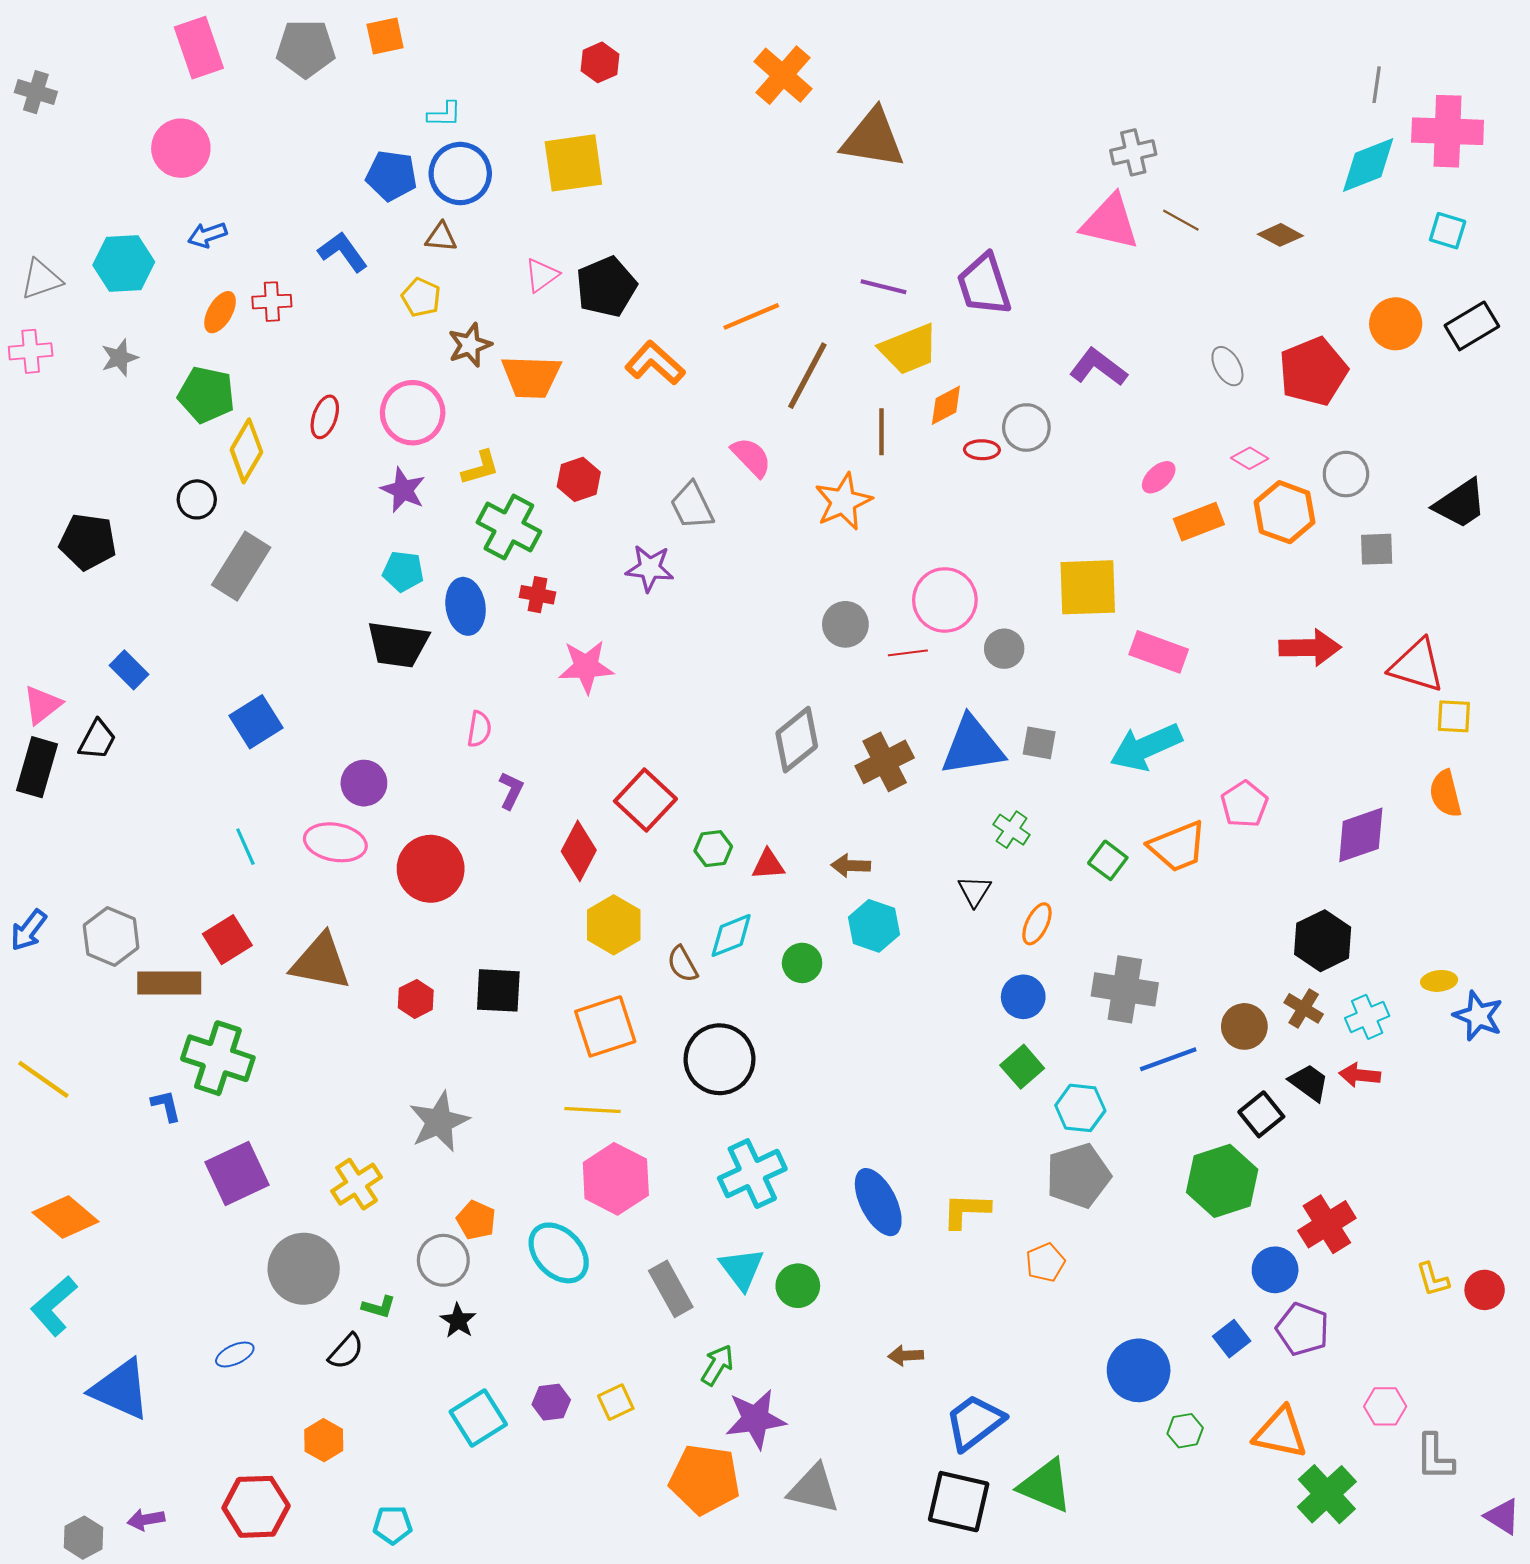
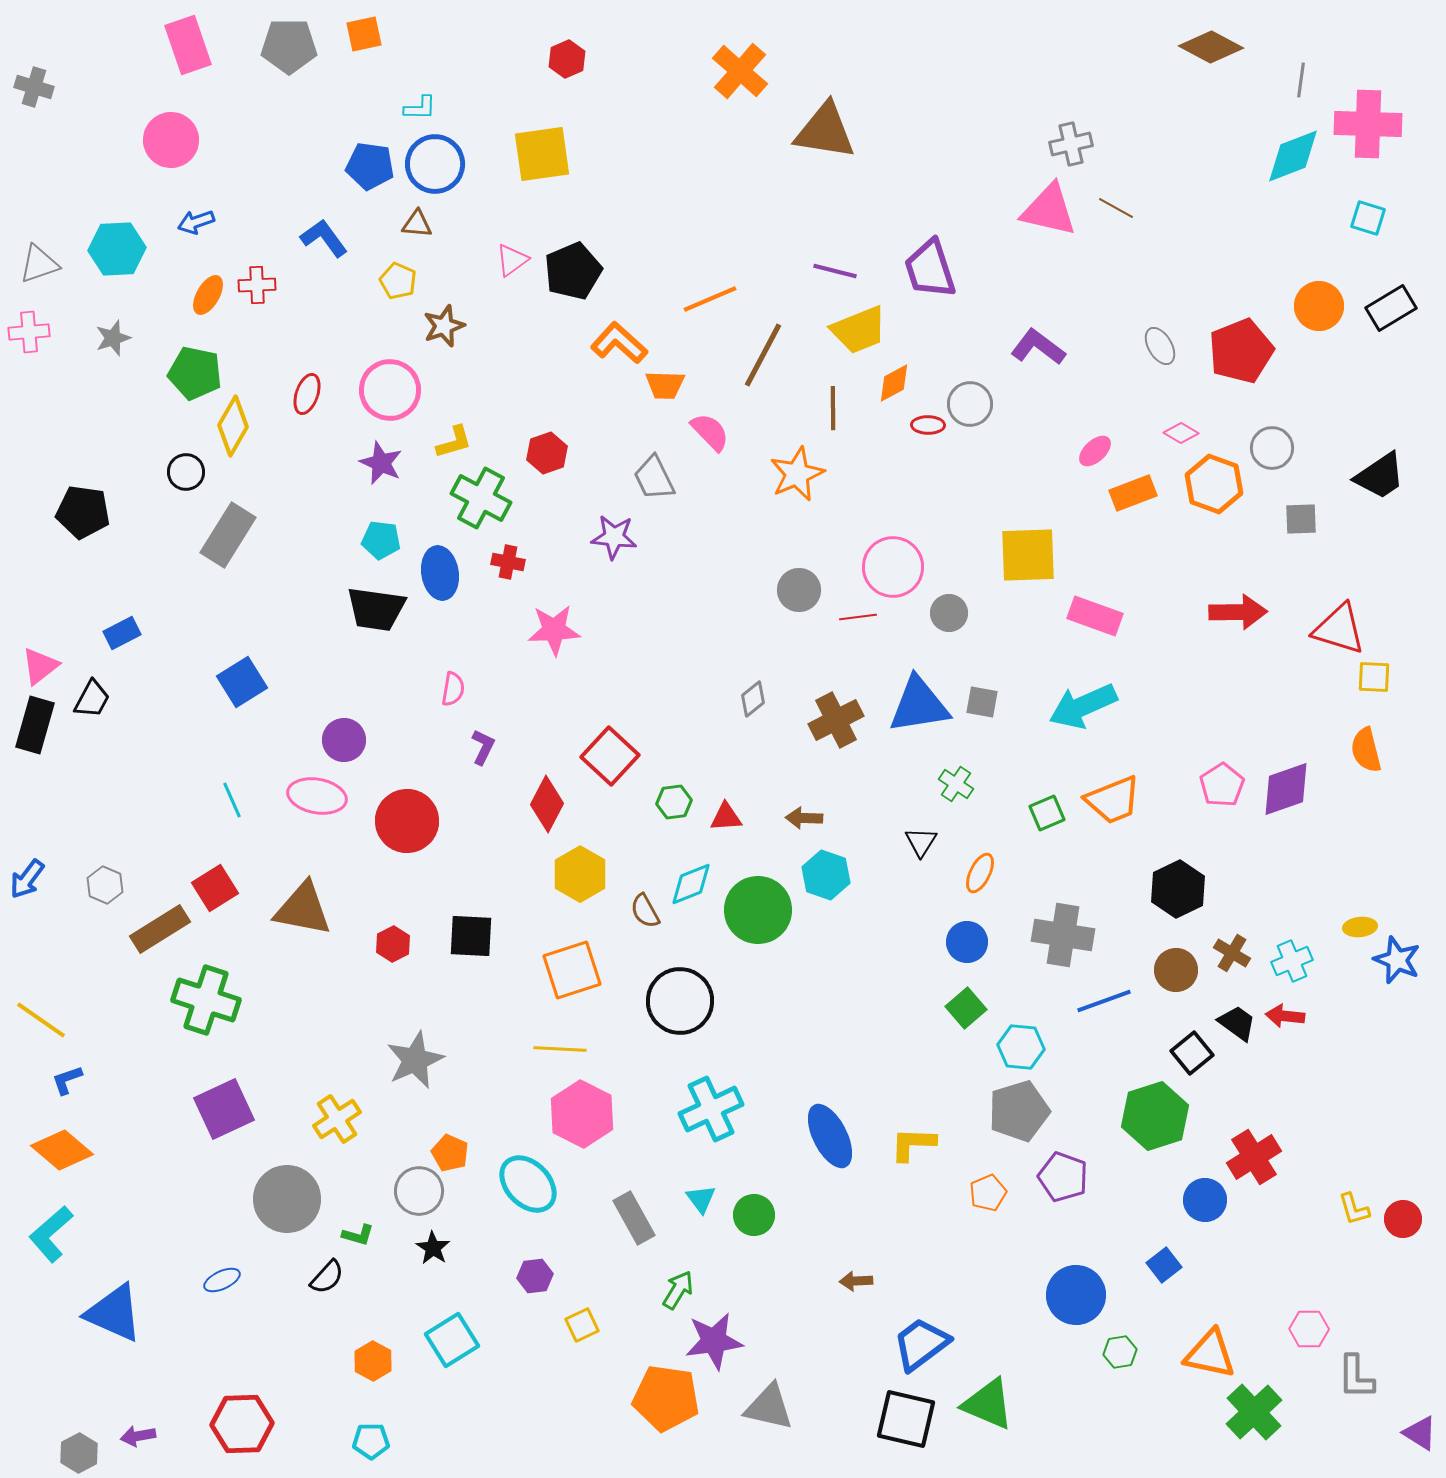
brown diamond: (1280, 235) -> (1211, 47), moved, size x1.5
orange trapezoid: (531, 377) -> (665, 385), moved, size x0.7
blue rectangle: (129, 670) -> (122, 633), turned -72
gray diamond: (797, 740) -> (753, 699), size x0.6
pink pentagon: (1244, 804) -> (1222, 785), moved
green square: (1108, 860) -> (1047, 813), turned 30
gray hexagon: (111, 936) -> (105, 885), size x0.7
black hexagon: (1323, 941) -> (1178, 889), moved
green circle: (802, 963) -> (758, 910), size x1.8
brown rectangle: (169, 983) -> (160, 929), turned -32
blue L-shape: (166, 1106) -> (67, 1080), moved, turned -96
cyan triangle: (742, 1269) -> (701, 1199), size x0.7
purple pentagon: (1303, 1329) -> (1063, 1177), moved
purple hexagon: (551, 1402) -> (535, 1276), moved
orange hexagon: (324, 1440) -> (373, 1361), moved

